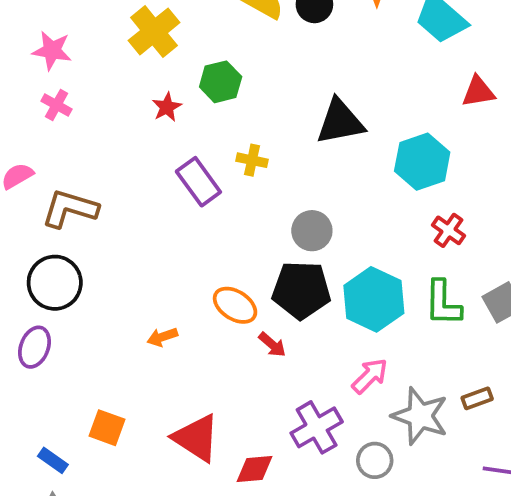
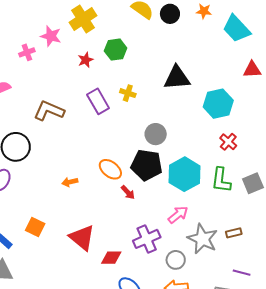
pink star: (52, 51) -> (51, 36), moved
pink cross: (57, 105) -> (27, 52), turned 35
brown L-shape: (70, 209) -> (49, 111), moved

